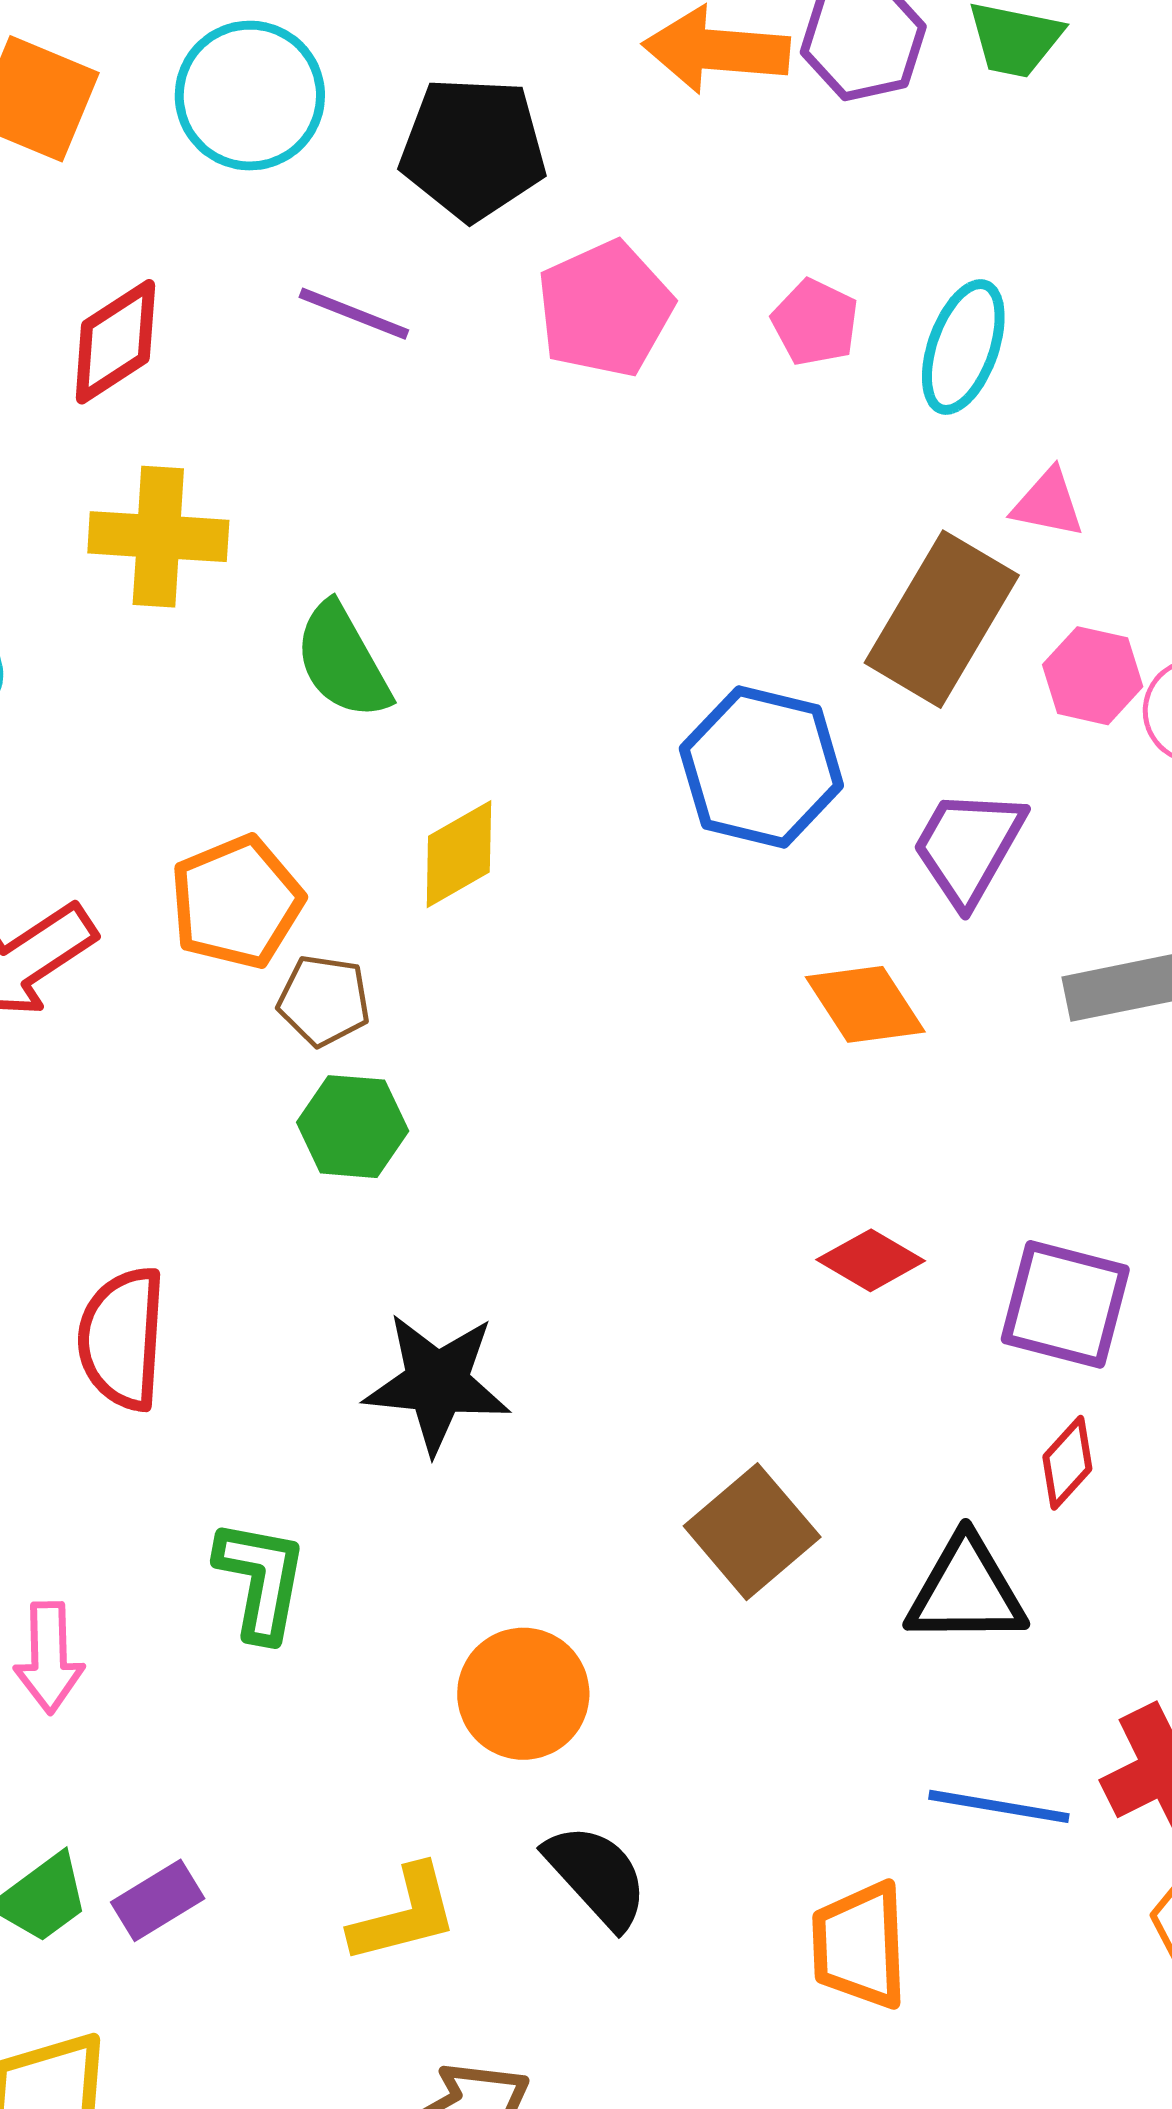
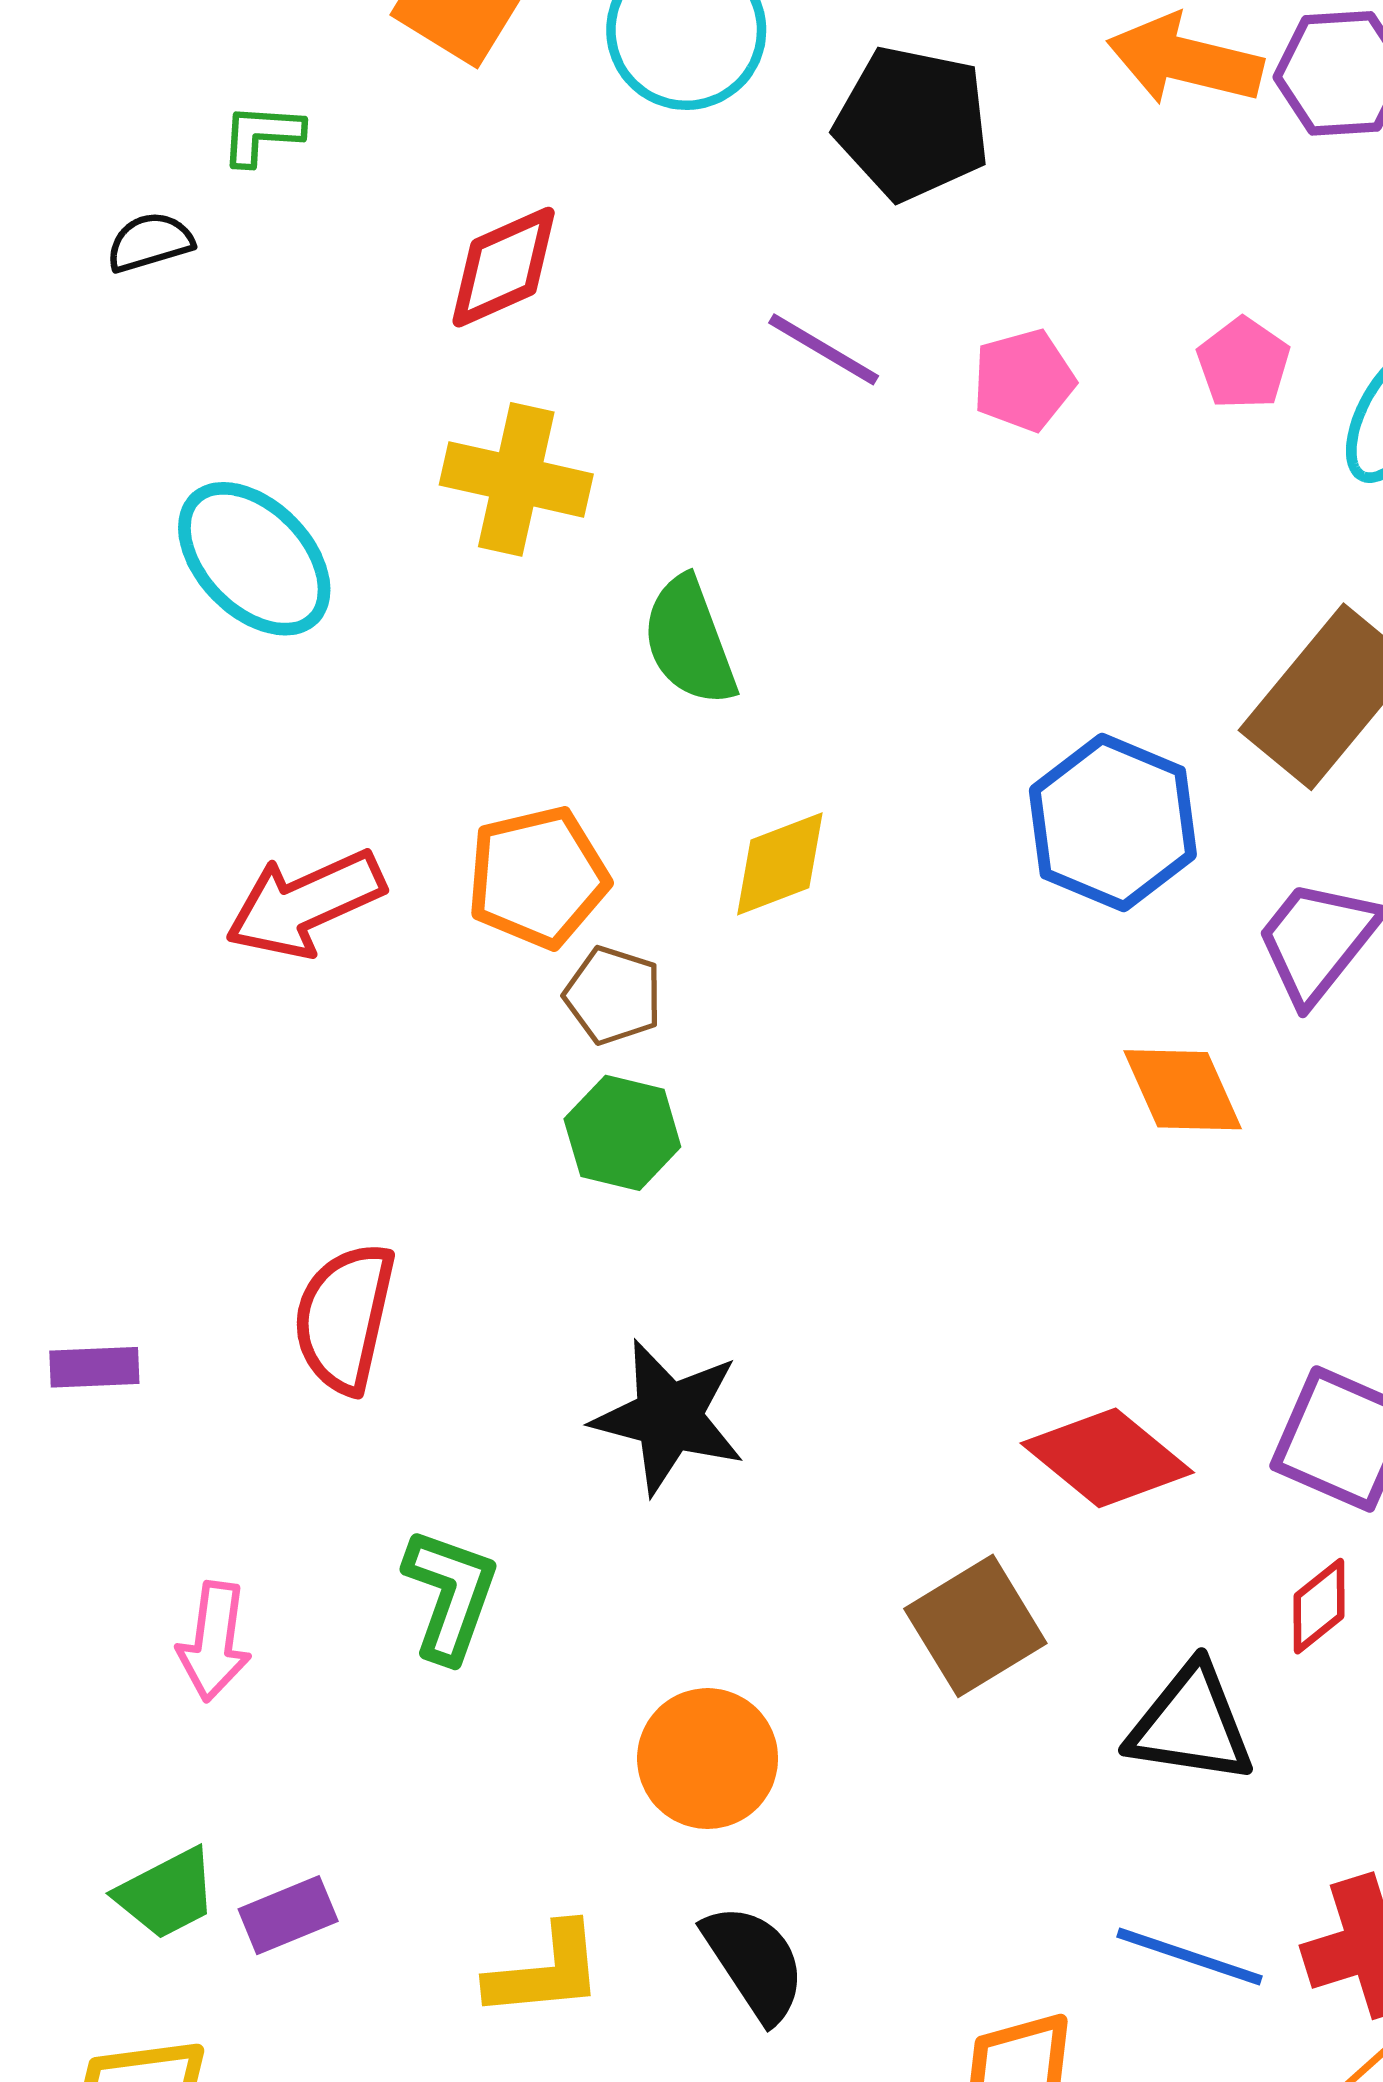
pink pentagon: (605, 309) -> (1024, 380), moved, size x0.7
purple line: (354, 314) -> (824, 349), moved
red diamond: (871, 1260) -> (1107, 1458), moved, size x1.5

